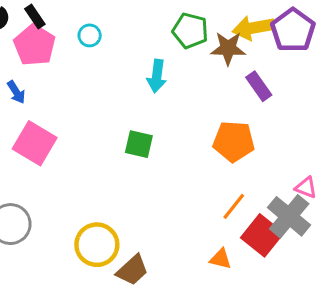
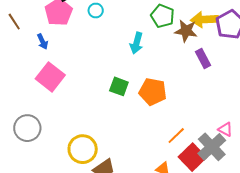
orange pentagon: (234, 141) -> (153, 92), moved

